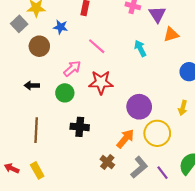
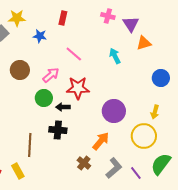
brown circle: (39, 46) -> (20, 70), moved
black arrow: (32, 85) -> (63, 107), moved
brown line: (36, 130) -> (30, 145), moved
yellow circle: (157, 133) -> (144, 136), moved

